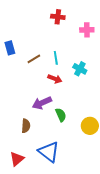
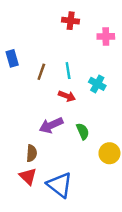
brown line: (34, 59) -> (41, 72), turned -40
green semicircle: (61, 115) -> (83, 131), moved
red triangle: (17, 159) -> (28, 176), moved, turned -35

